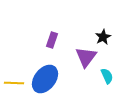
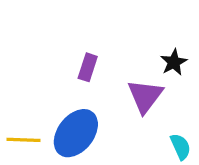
cyan semicircle: (107, 76) -> (181, 147), moved

